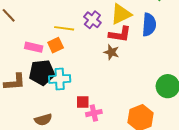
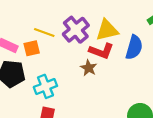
purple cross: (92, 20) -> (76, 30), size x1.4
cyan cross: (60, 79) -> (45, 86), moved, turned -30

